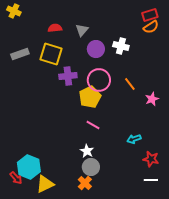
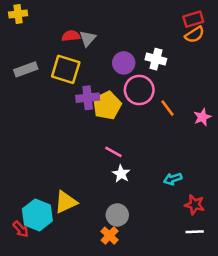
yellow cross: (14, 11) -> (18, 14), turned -32
gray triangle: (82, 30) -> (88, 38), moved
pink circle: (99, 80) -> (139, 90), moved
yellow pentagon: (90, 97) -> (107, 105), moved
pink star: (152, 99) -> (202, 117), moved
pink line: (93, 125) -> (113, 152), moved
white star: (87, 151) -> (121, 174), moved
yellow triangle: (45, 184) -> (66, 202), moved

